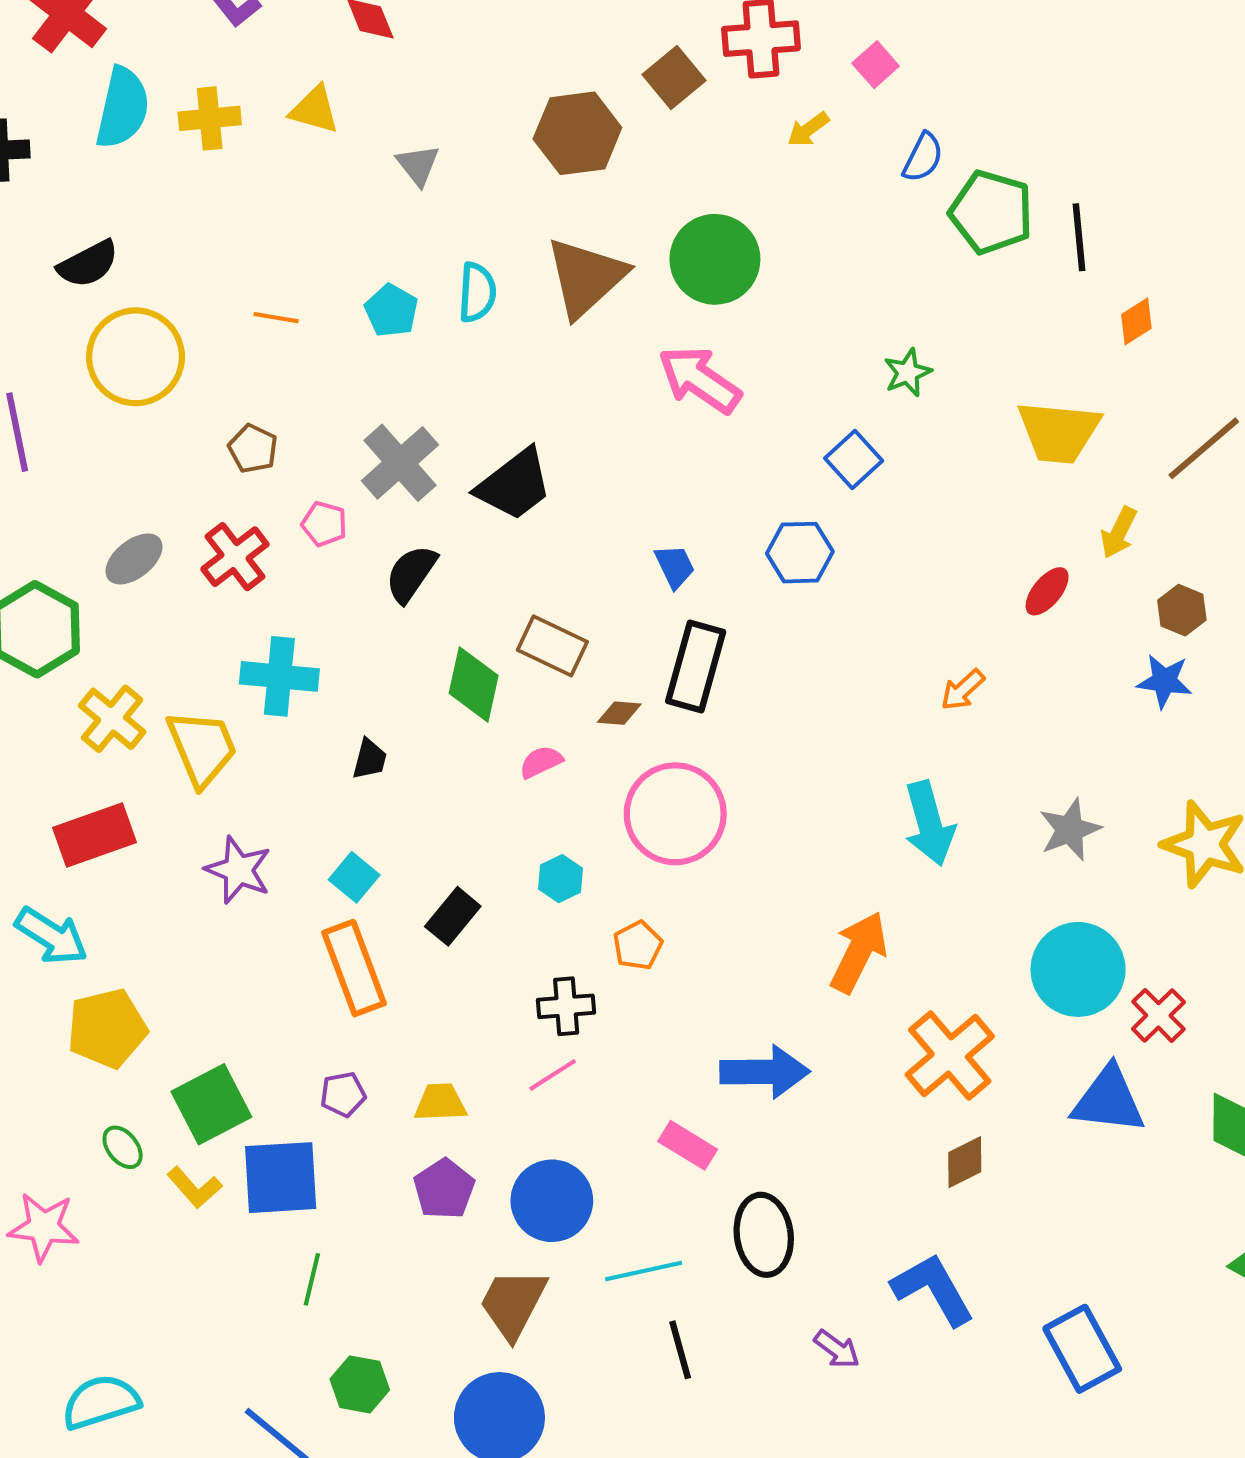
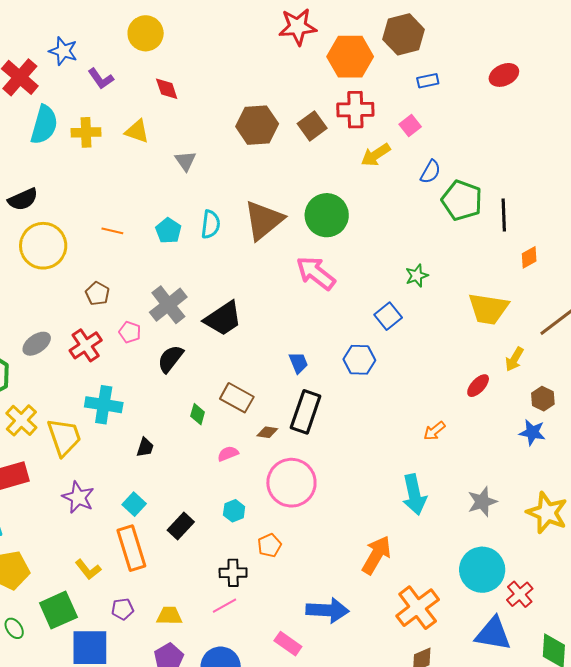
yellow arrow: (808, 129) -> (376, 155), size x1.4
brown hexagon: (577, 133) -> (257, 125), moved
green diamond: (474, 684) -> (198, 414), size x0.6
yellow L-shape: (194, 1187) -> (88, 569), moved

